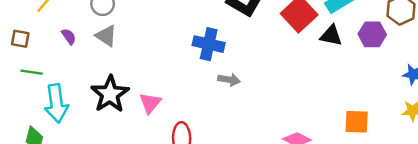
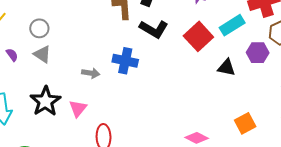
black triangle: (331, 36) -> (226, 68), moved
gray arrow: (229, 80) -> (91, 73), moved
orange square: (357, 122) -> (245, 123), turned -30

